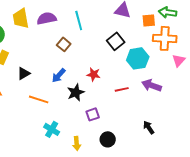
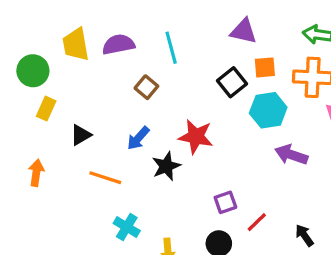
orange square: (149, 20) -> (265, 67), moved
red star: (94, 74) -> (196, 137), size x1.5
red line: (122, 89) -> (257, 222), moved, turned -32
purple square: (93, 114) -> (225, 202), moved
black arrow: (149, 127) -> (304, 235), moved

